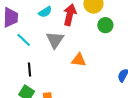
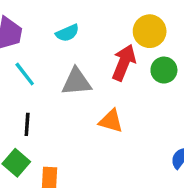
red arrow: (70, 15) -> (124, 63), moved
gray triangle: (55, 40) -> (77, 82), turned 42

